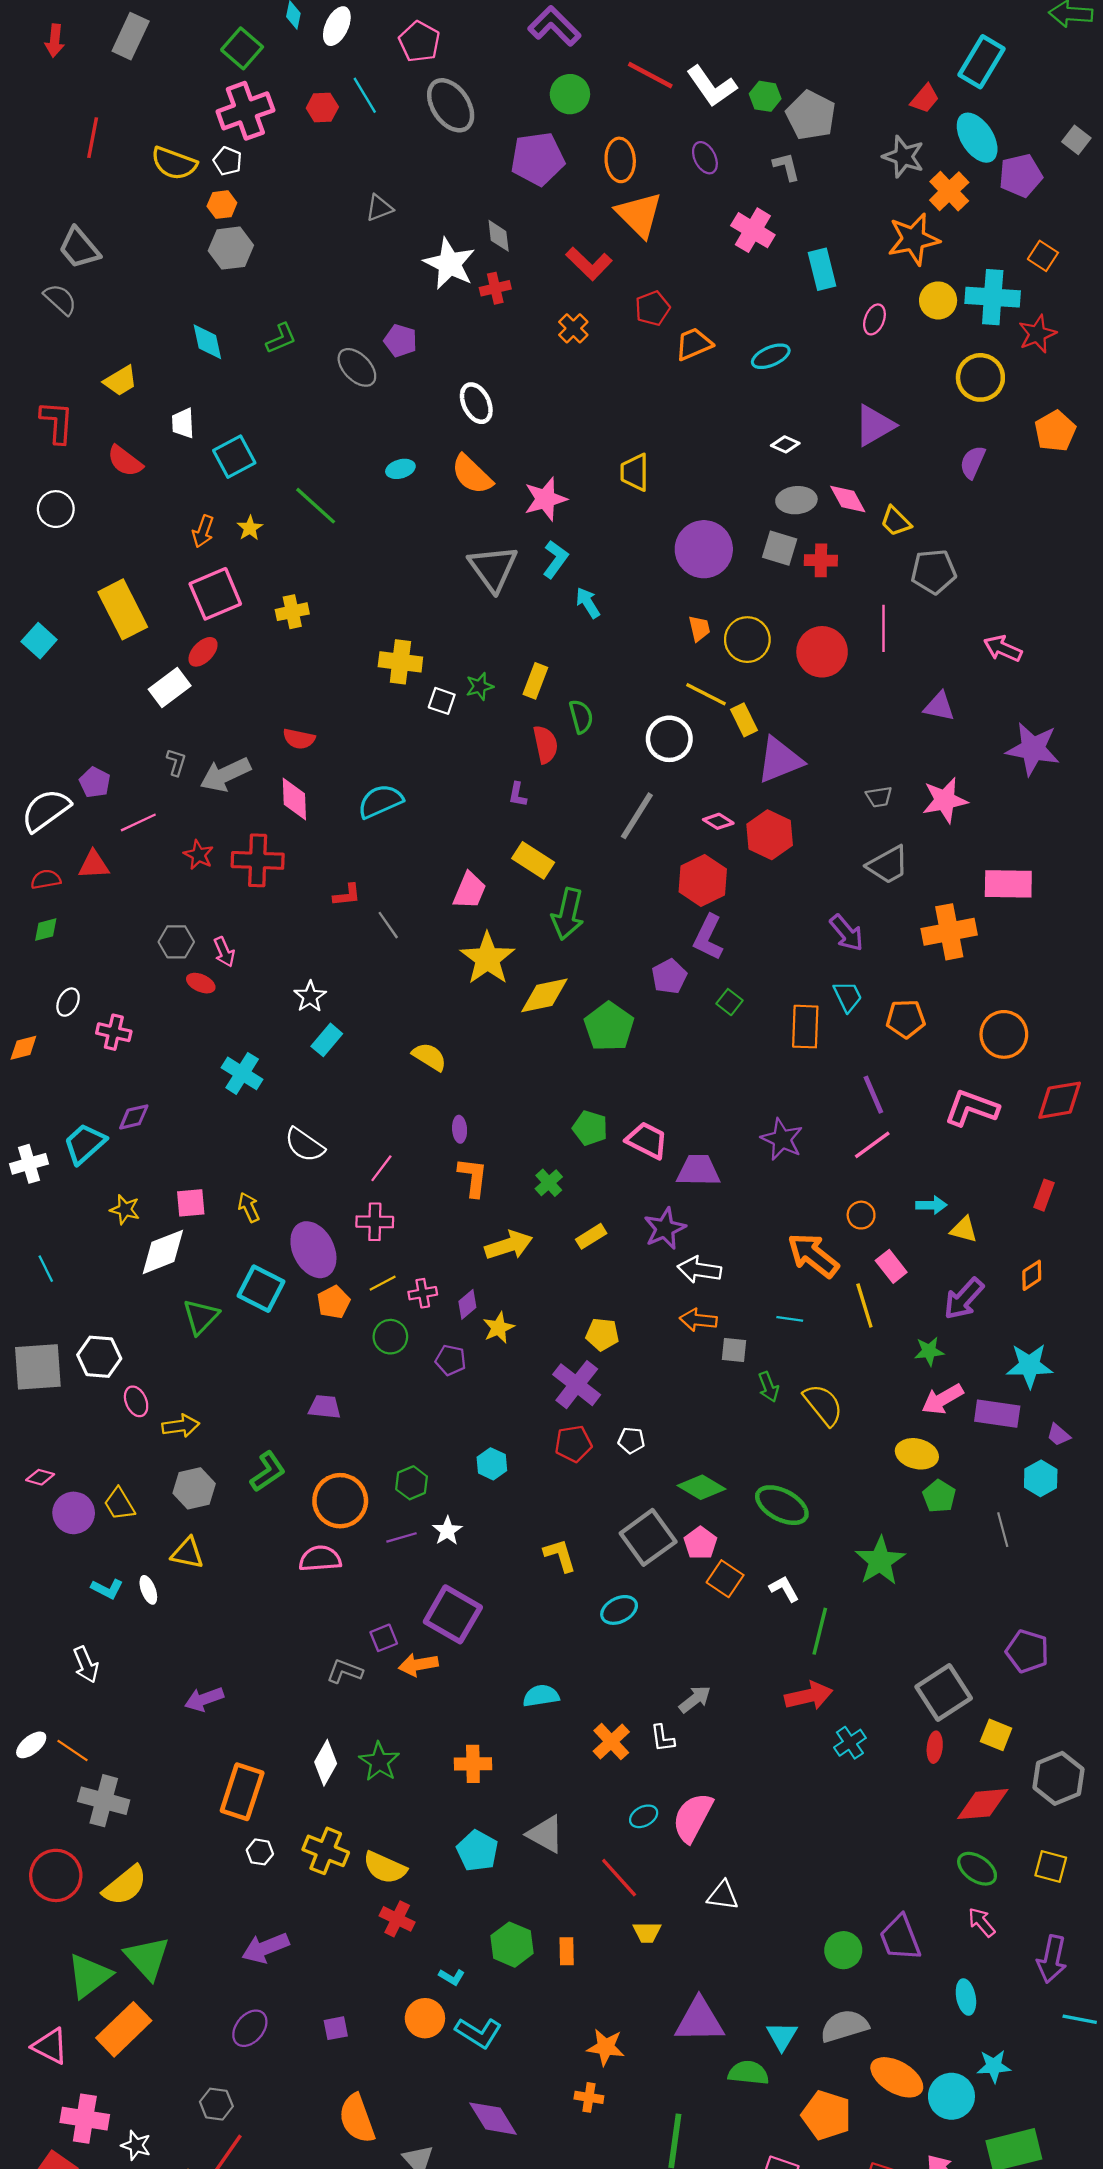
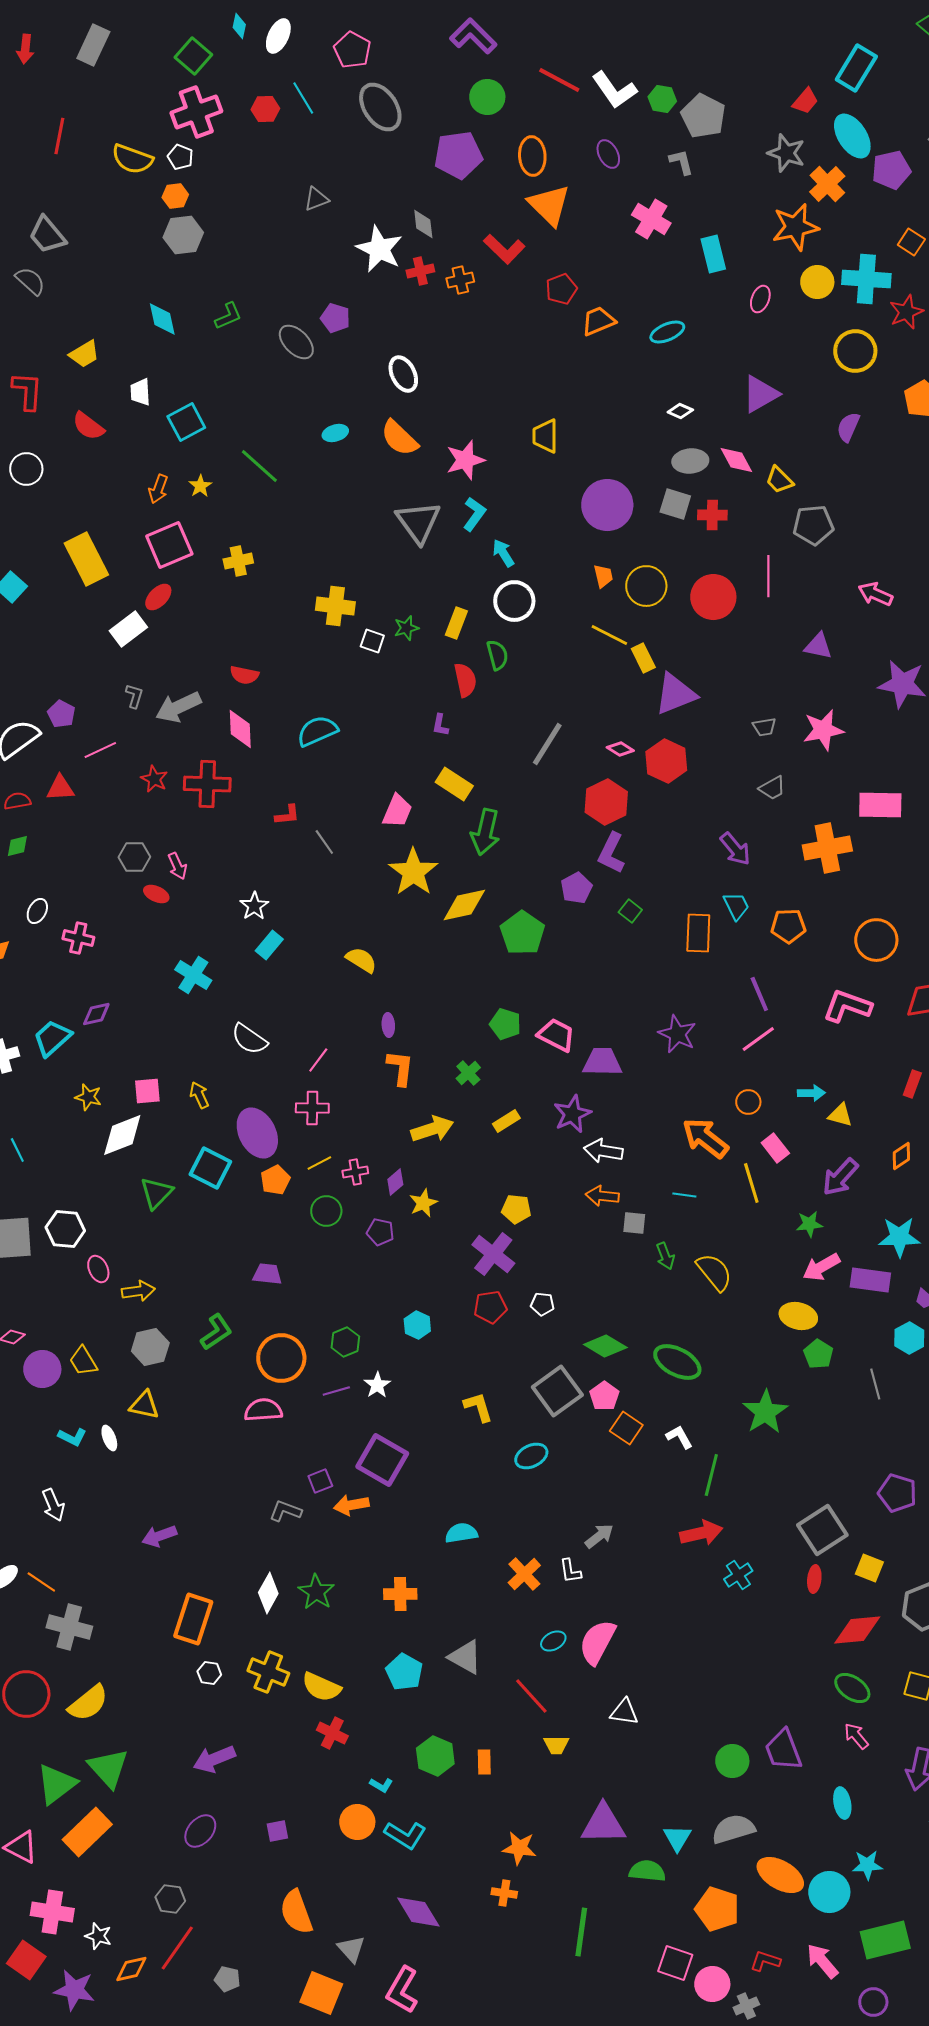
orange cross: (573, 328) -> (460, 280), moved, turned 32
white circle: (669, 739) -> (514, 601), moved
gray trapezoid: (888, 865) -> (772, 788), size x0.7

